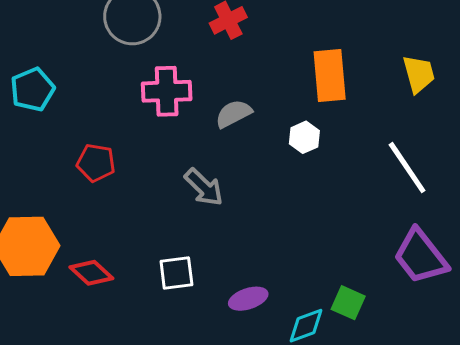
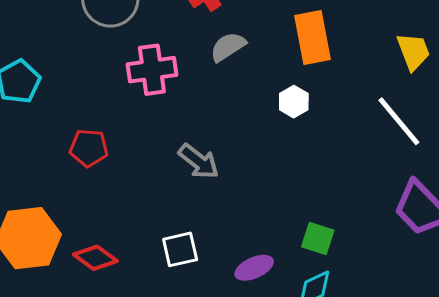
yellow trapezoid: (419, 74) -> (413, 51), moved
gray semicircle: (234, 114) -> (228, 47), moved
green square: (348, 303) -> (318, 238), moved

